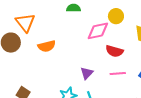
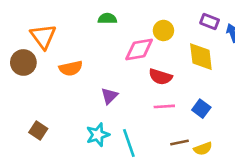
purple triangle: (87, 73) -> (109, 96), moved

